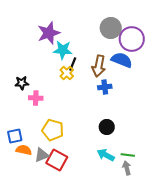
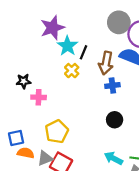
cyan star: (63, 50) -> (67, 46), turned 30
black line: (73, 64) -> (84, 52), moved
black circle: (107, 127) -> (115, 120), moved
yellow pentagon: (53, 130) -> (57, 132), turned 30

